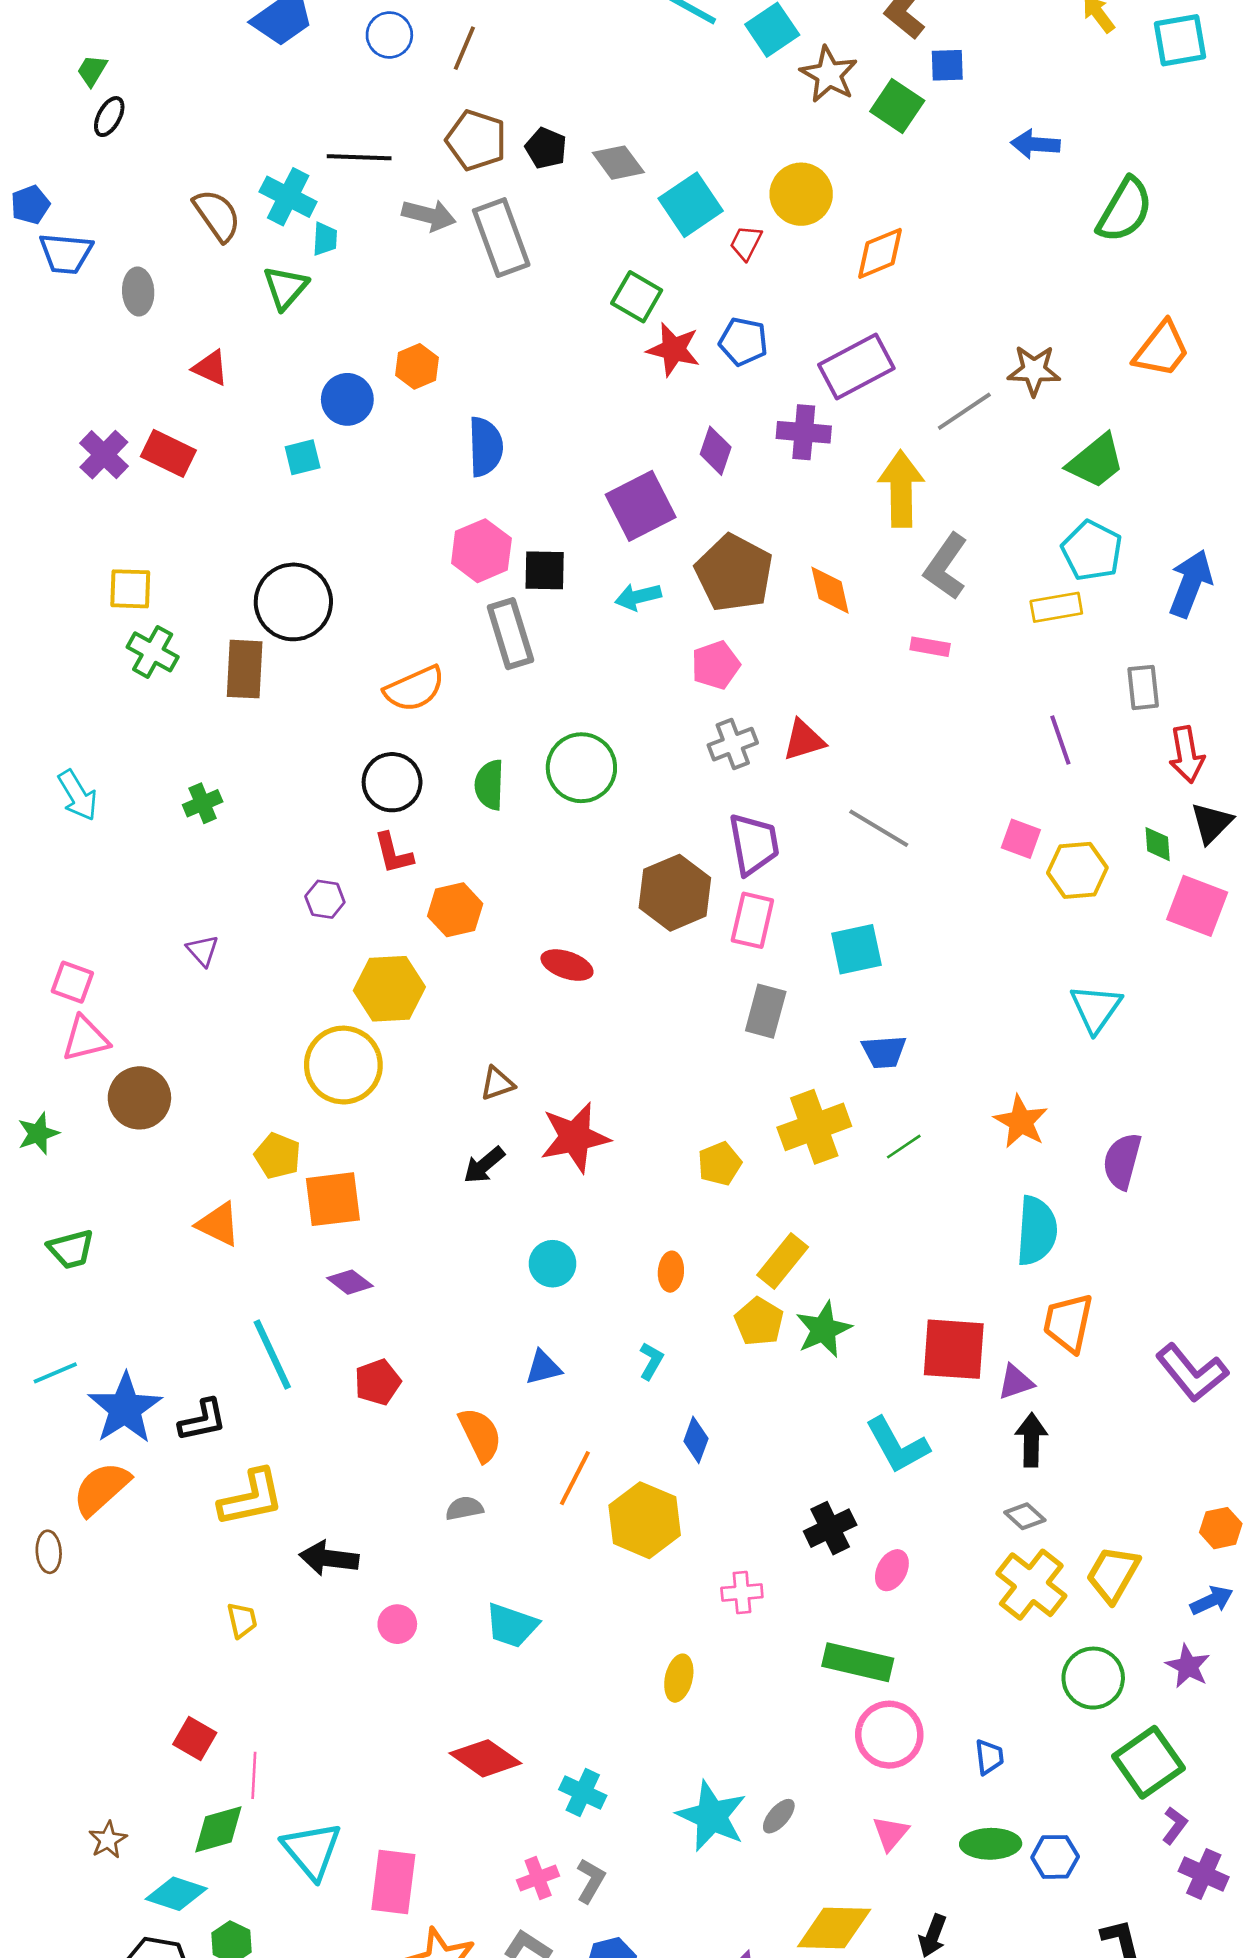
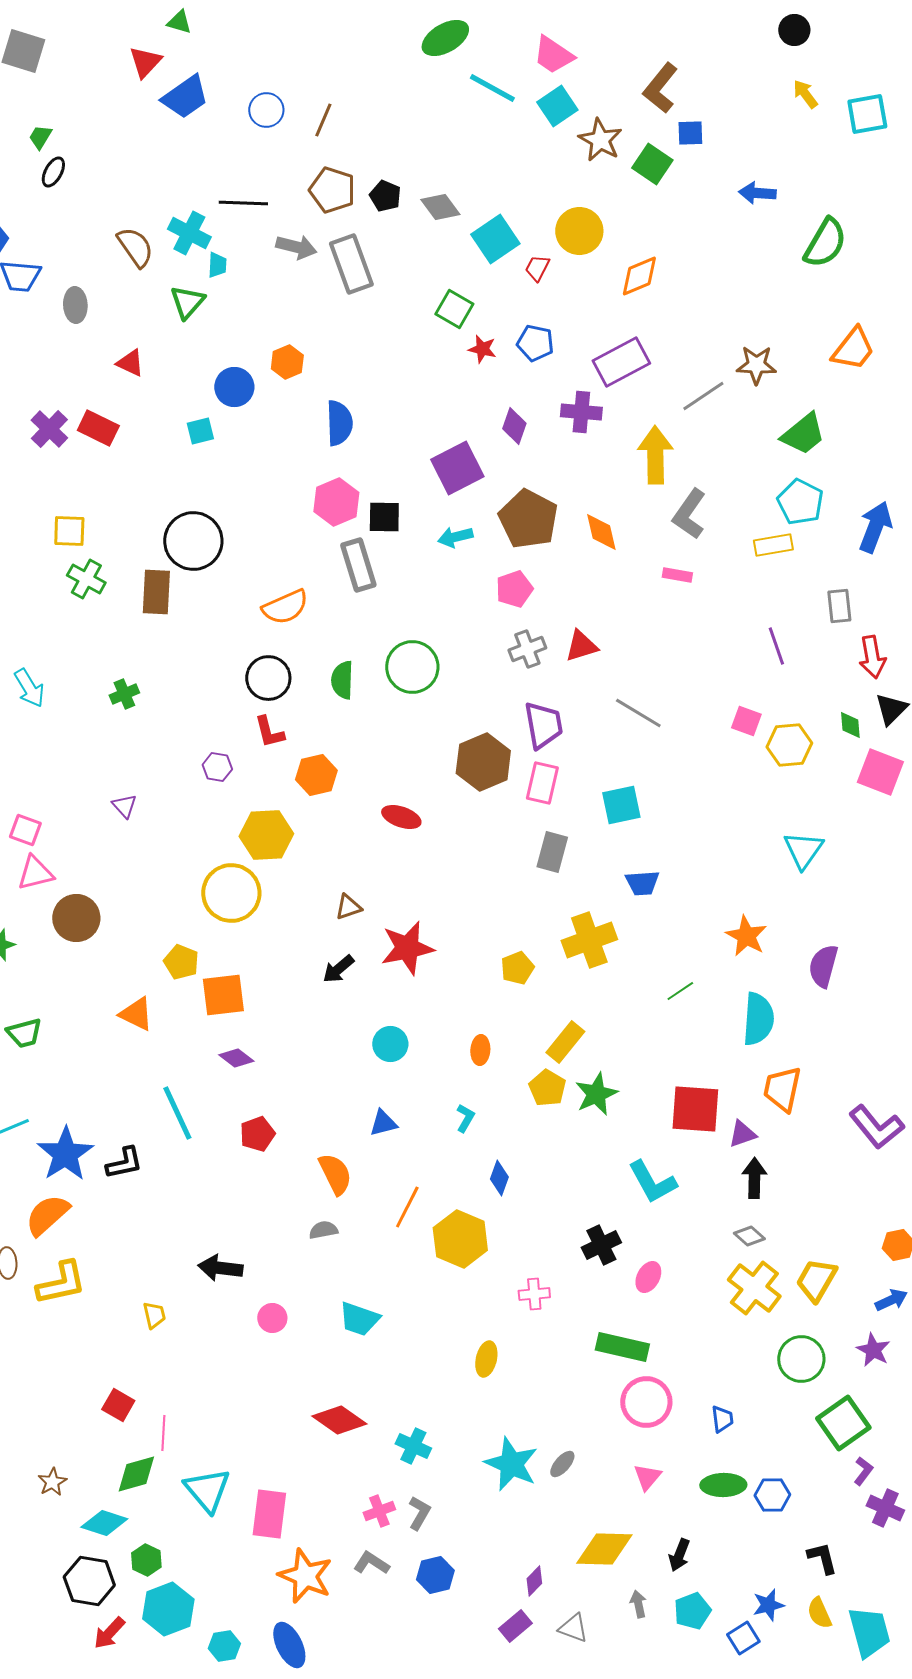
red star: (674, 349) -> (482, 349), size x0.7
green line: (904, 1147) -> (680, 991), moved
yellow L-shape: (251, 1498) -> (61, 1283), moved

